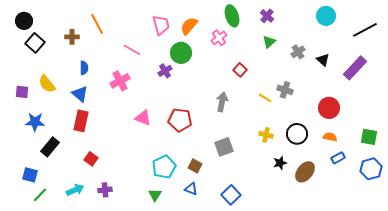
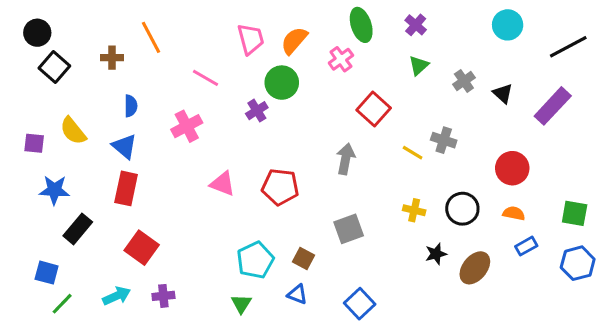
red square: (240, 70) -> (374, 109), size x1.5
red square: (91, 159) -> (142, 248), size x1.5

